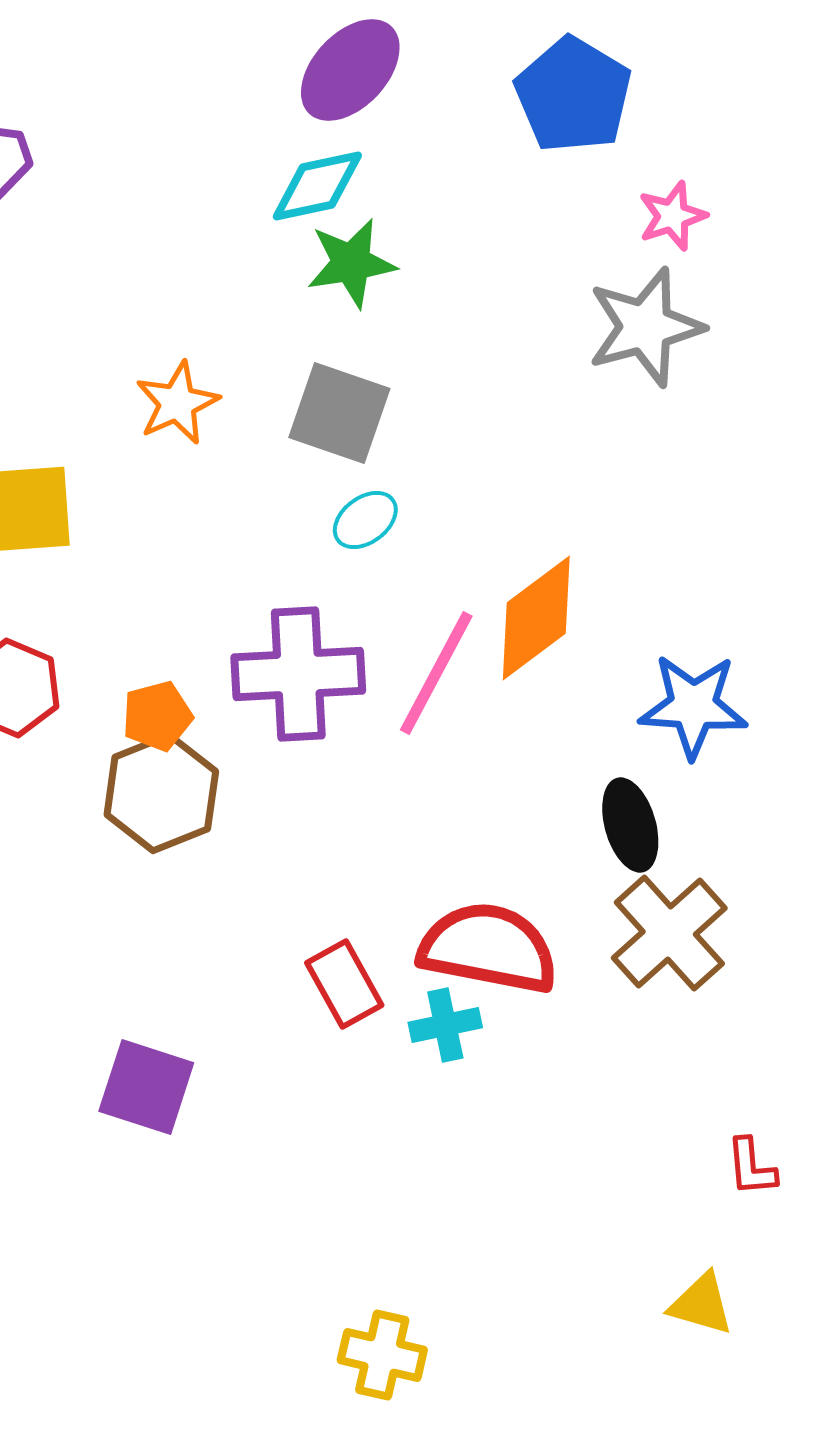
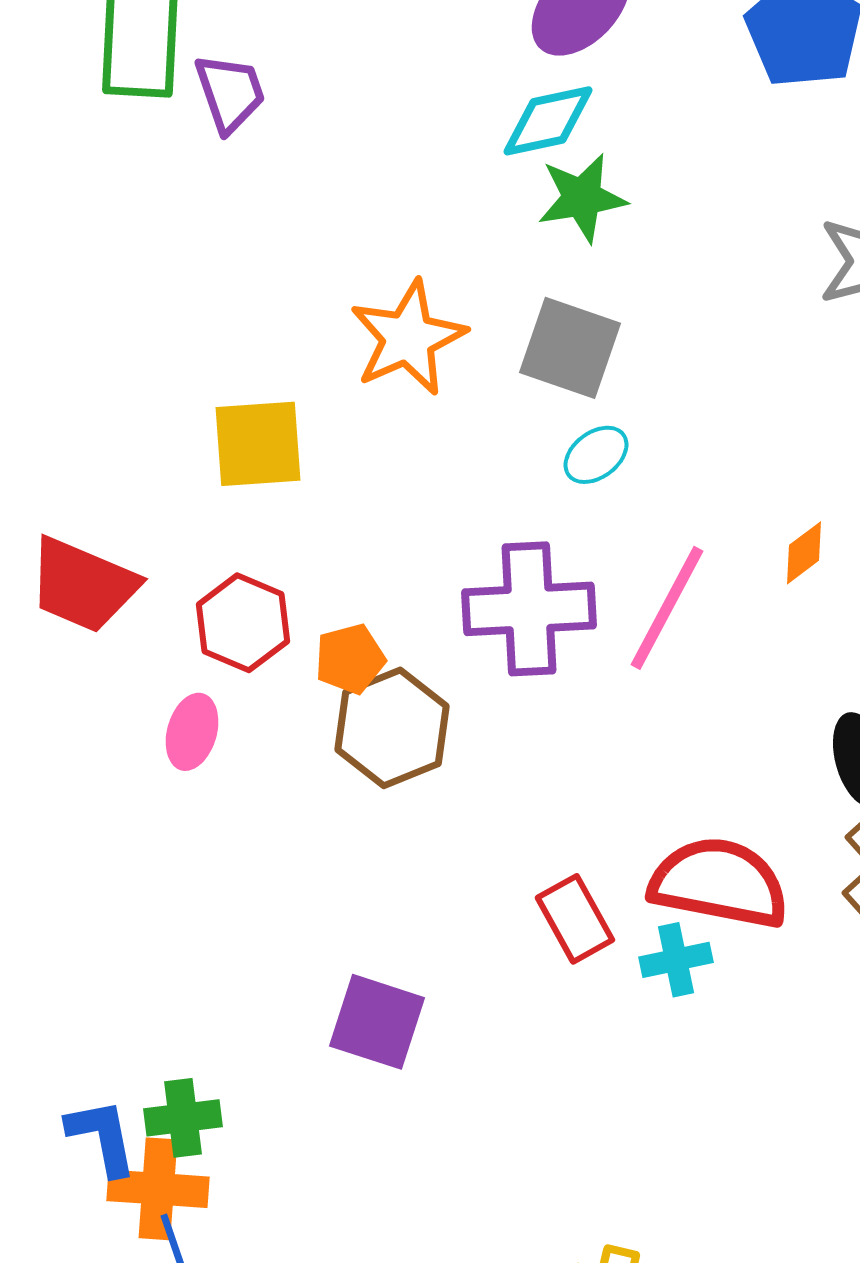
orange star: (177, 403) -> (408, 338), size x1.4
orange diamond: (536, 618) -> (804, 553), moved, size x0.5
orange pentagon: (157, 716) -> (350, 659), moved

